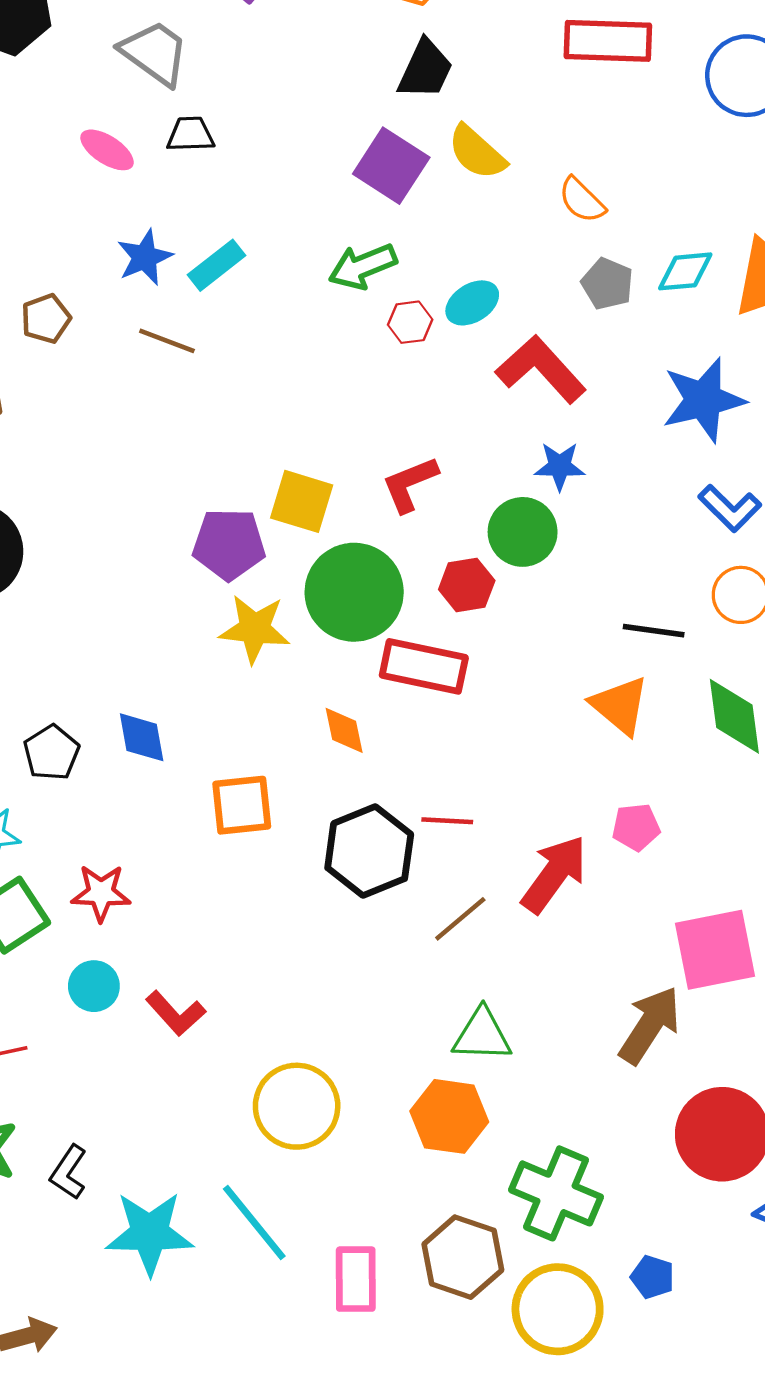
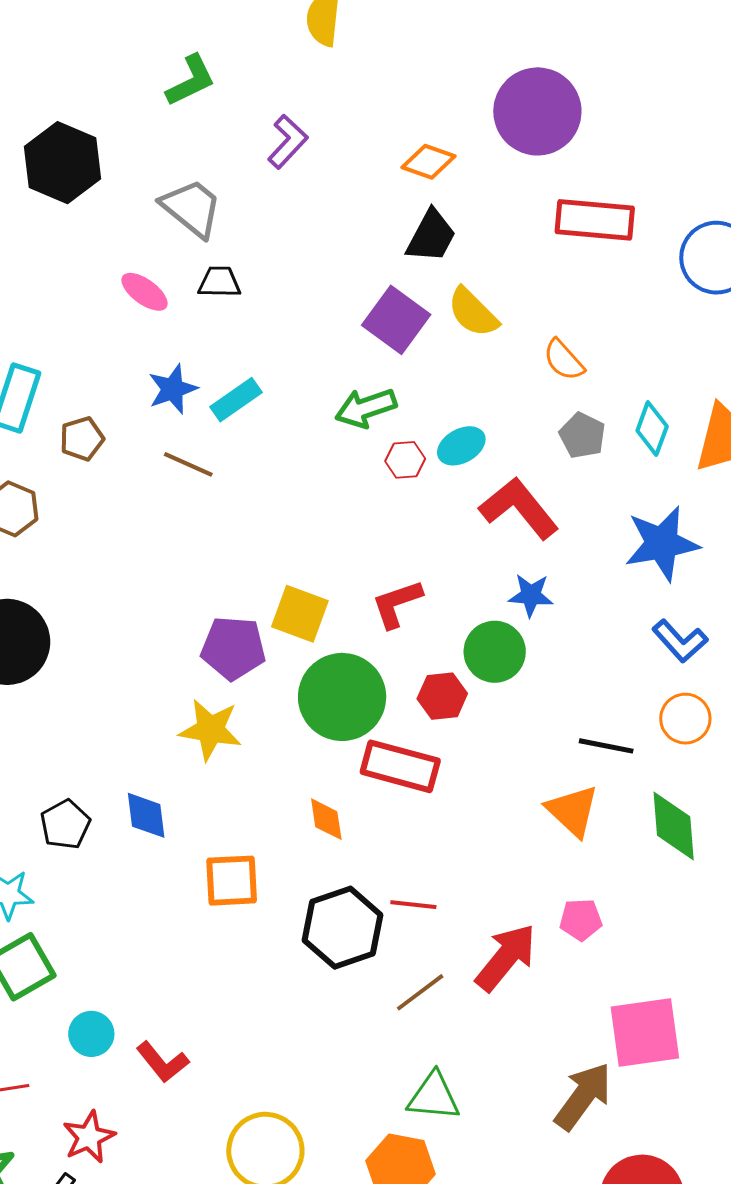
cyan diamond: (685, 271) -> (652, 428), turned -68
yellow star: (255, 629) -> (210, 730), moved
red star: (101, 893) -> (89, 1137), moved, turned -30

